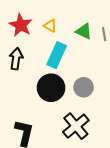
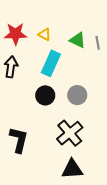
red star: (21, 25) -> (15, 34), turned -30
black circle: (51, 88) -> (45, 95), size x0.7

